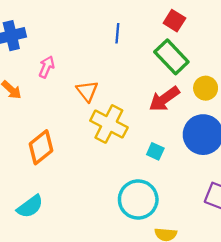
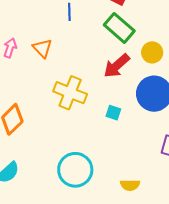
orange triangle: (87, 91) -> (42, 48), moved
cyan circle: (138, 199) -> (75, 170), moved

